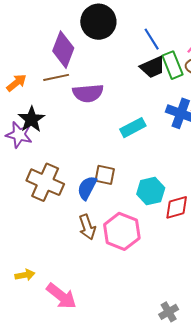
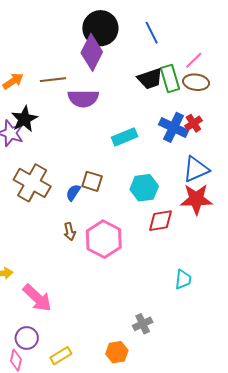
blue line: (152, 39) -> (152, 33), moved
purple diamond: (63, 50) -> (92, 52), moved
blue semicircle: (87, 188) -> (73, 193), size x0.7
cyan hexagon: (151, 191) -> (144, 188), moved
brown arrow: (87, 227) -> (70, 232), size x0.7

